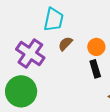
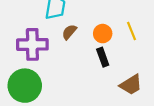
purple cross: (30, 53) -> (32, 44), turned -32

